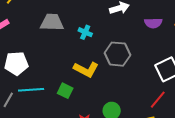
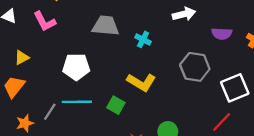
gray hexagon: (117, 54) -> (195, 67), moved
white pentagon: (16, 63) -> (76, 67), moved

